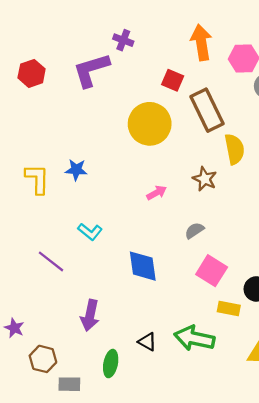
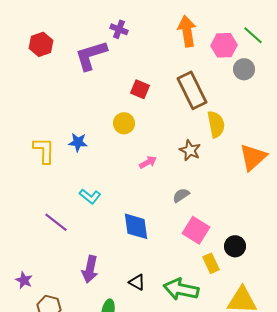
red hexagon: (32, 73) -> (41, 44), moved
red square: (173, 80) -> (140, 89), moved
yellow circle: (150, 124) -> (124, 123), moved, size x0.6
yellow rectangle: (229, 308) -> (211, 263), turned 54
black triangle: (147, 342) -> (137, 282), moved

